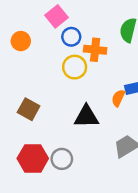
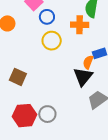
orange cross: (95, 50) -> (80, 25), moved
black triangle: (86, 116) -> (83, 77), moved, turned -45

